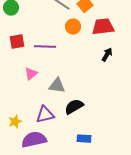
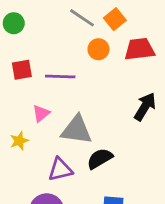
black arrow: (107, 55) -> (145, 107), moved, size x1.5
gray triangle: (57, 86) -> (77, 130), size x1.4
yellow star: (15, 122) -> (19, 141), moved

